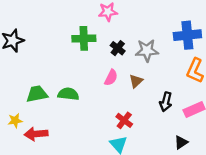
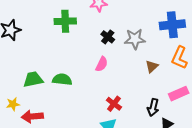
green cross: (84, 38) -> (65, 21), moved
brown triangle: (136, 81) -> (152, 66), moved
black arrow: (166, 102) -> (153, 107), moved

